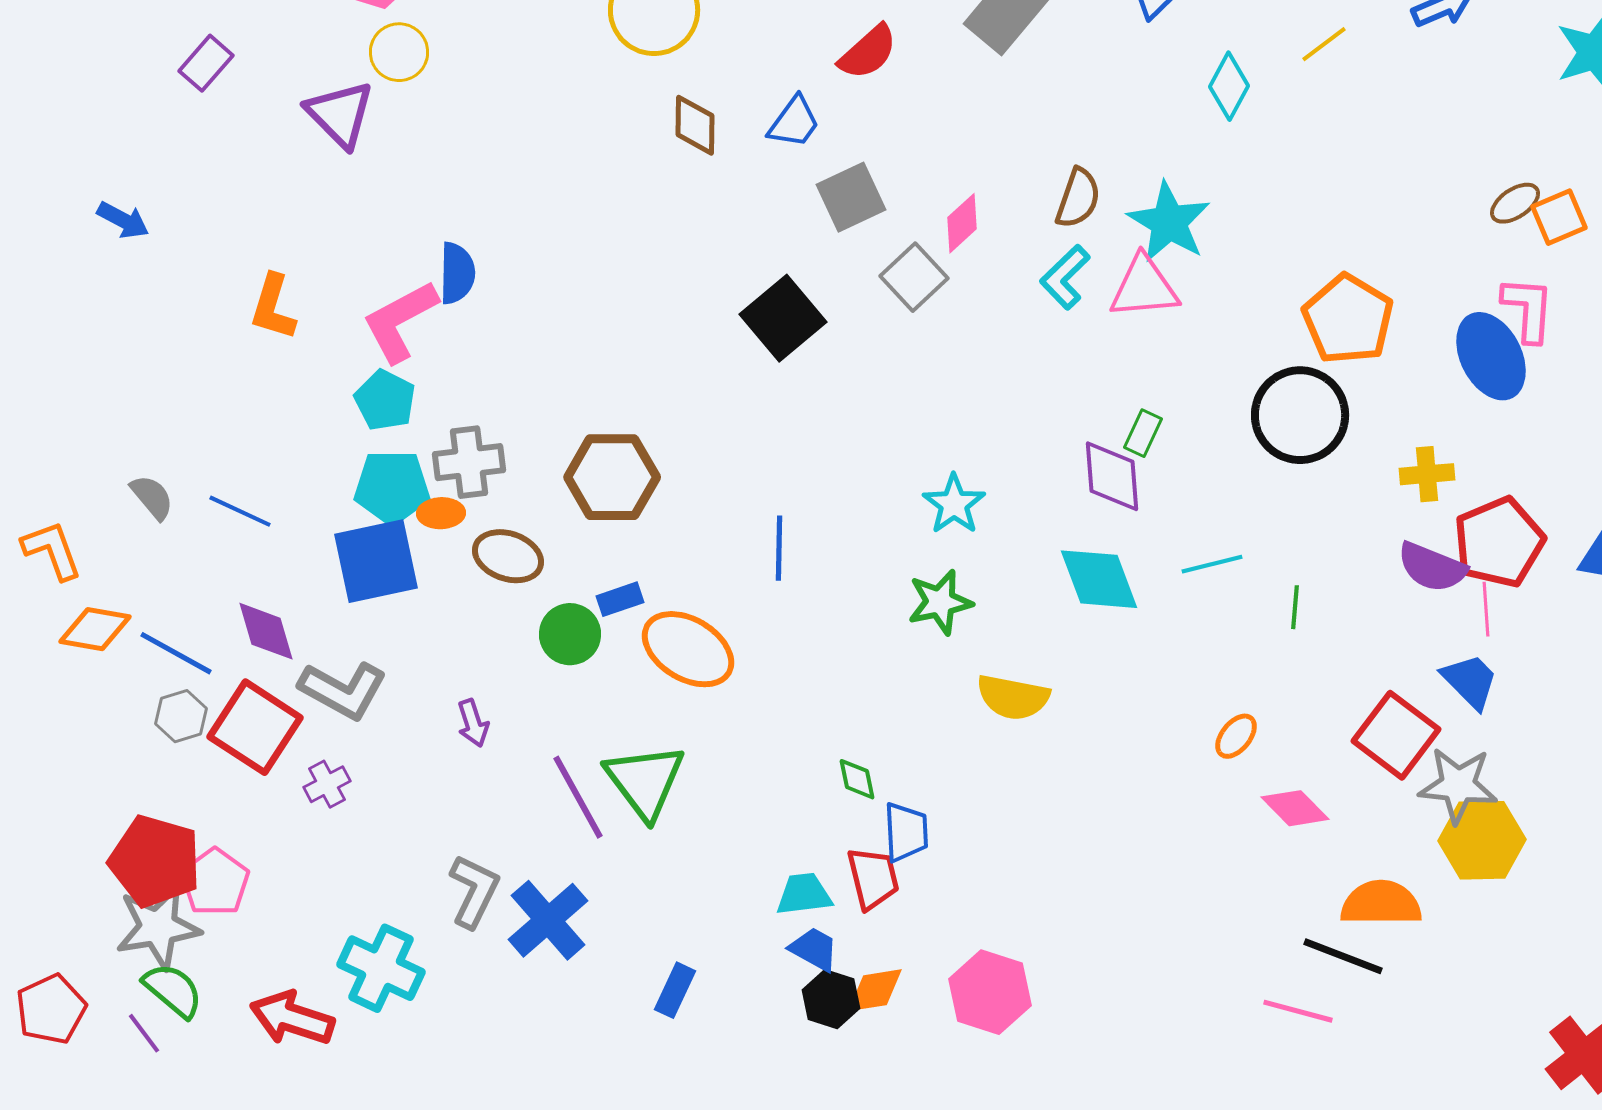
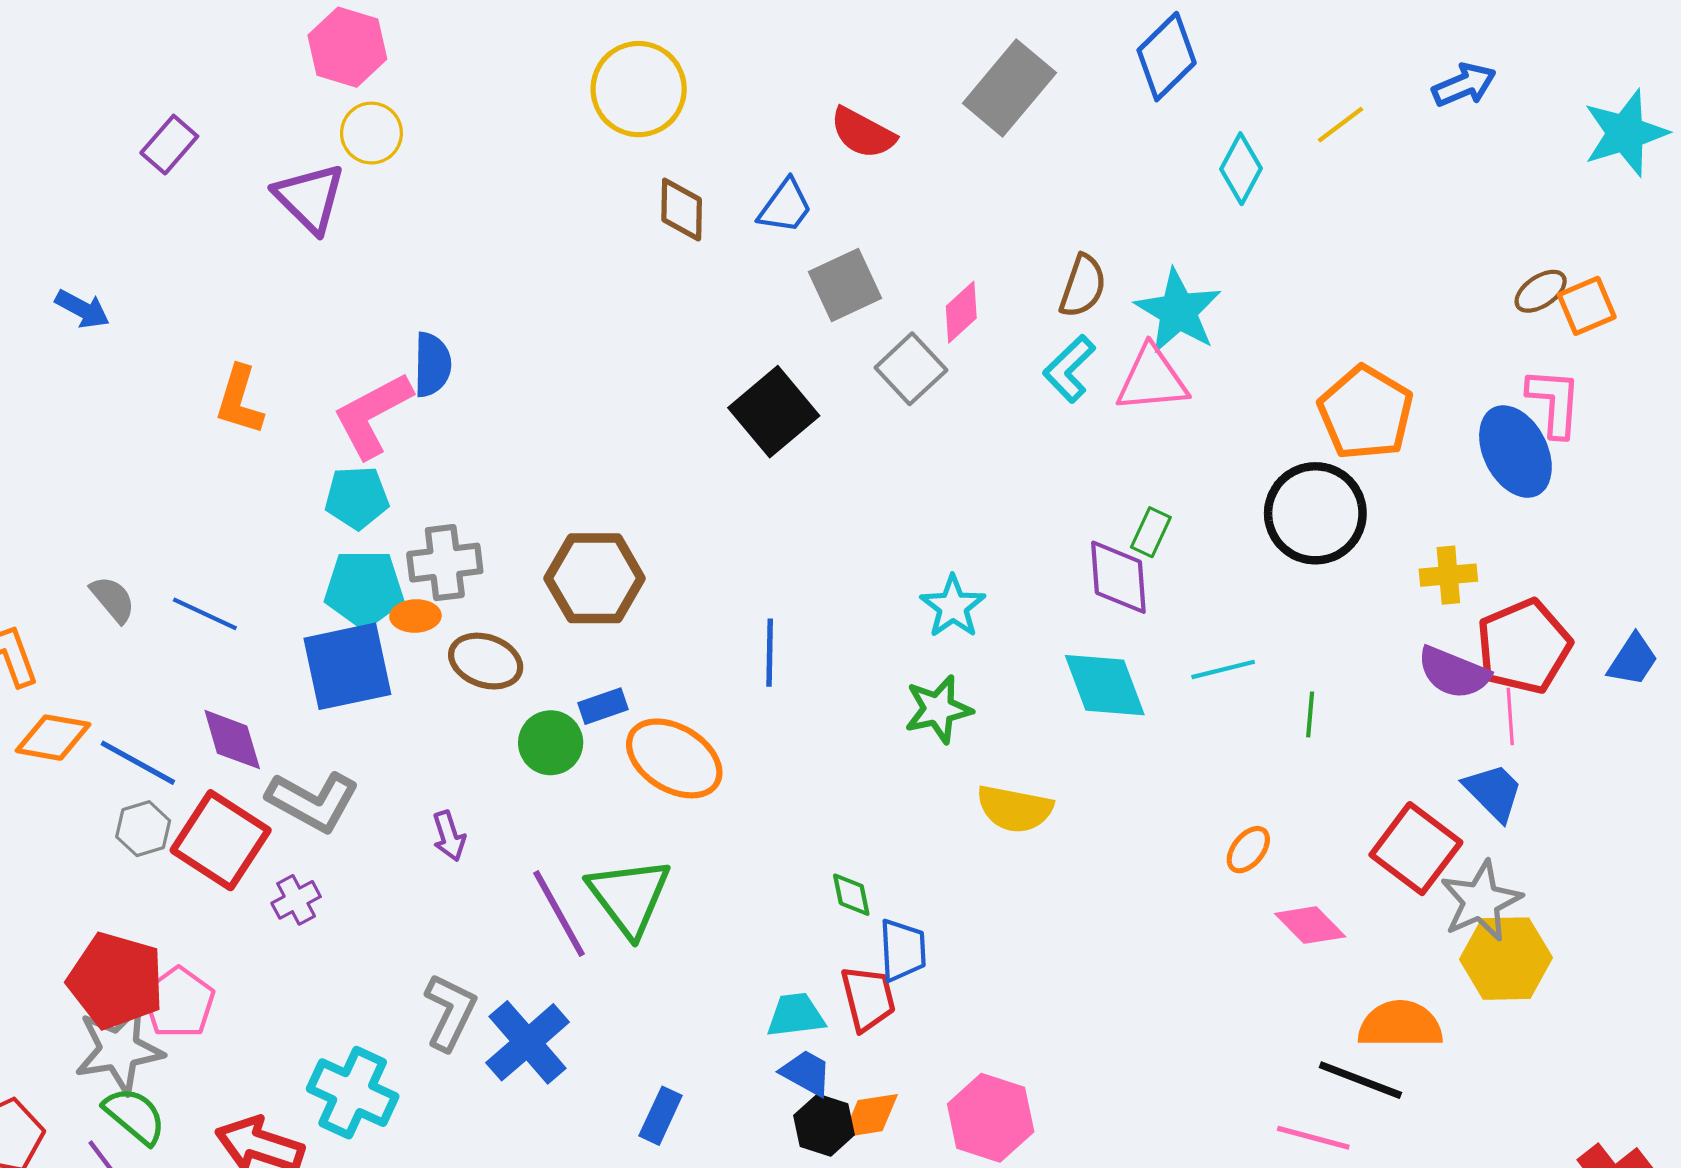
red semicircle: (868, 52) -> (863, 133), turned 70
cyan pentagon: (385, 400) -> (357, 498), turned -30
gray star: (1458, 785) -> (1481, 901), turned -30

